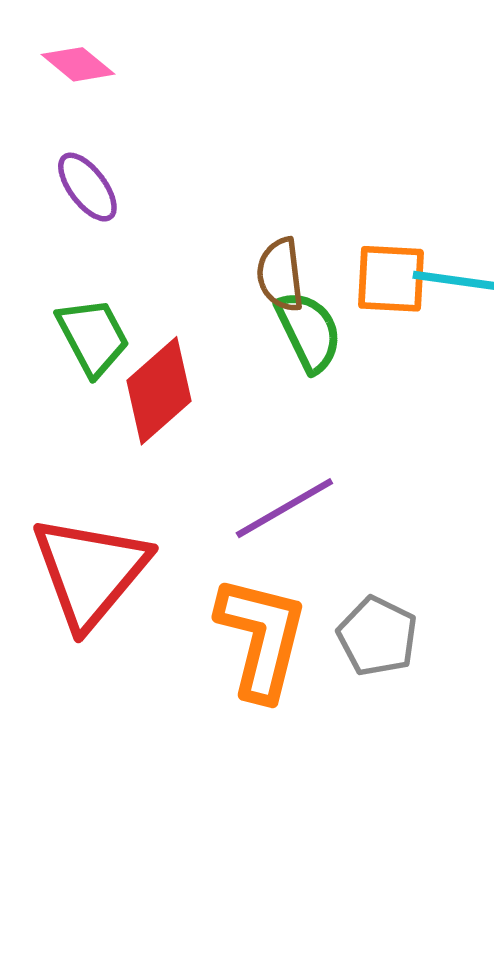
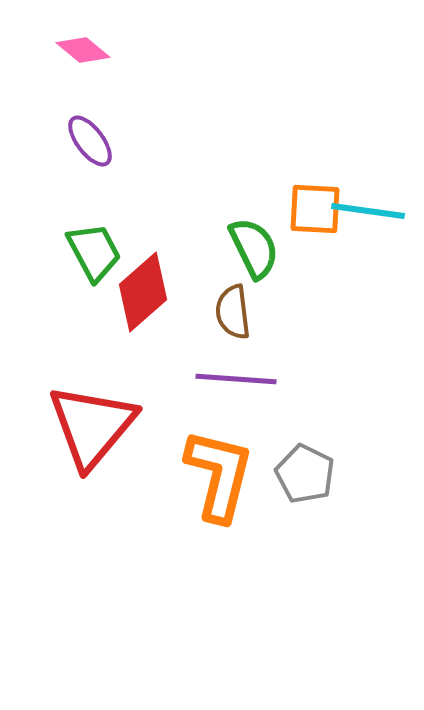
brown semicircle: (280, 275) -> (233, 312), moved
purple line: (284, 508) -> (236, 379), turned 34

